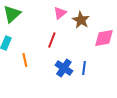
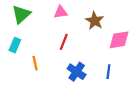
pink triangle: (60, 13) -> (61, 12), moved, turned 32
blue line: (84, 68) -> (108, 72), moved

